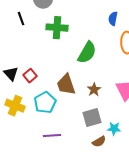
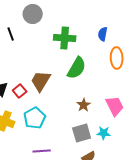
green cross: (57, 28) -> (65, 38), moved
brown trapezoid: (66, 85) -> (41, 81), moved, turned 50
cyan star: (114, 129) -> (104, 133), moved

